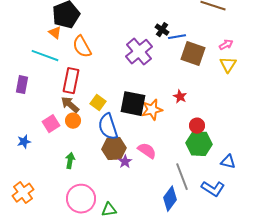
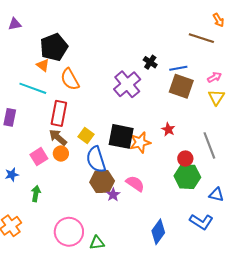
blue line: (177, 37) -> (178, 68), moved
green arrow: (70, 161) -> (36, 194), moved
gray line: (182, 177) -> (209, 145), moved

